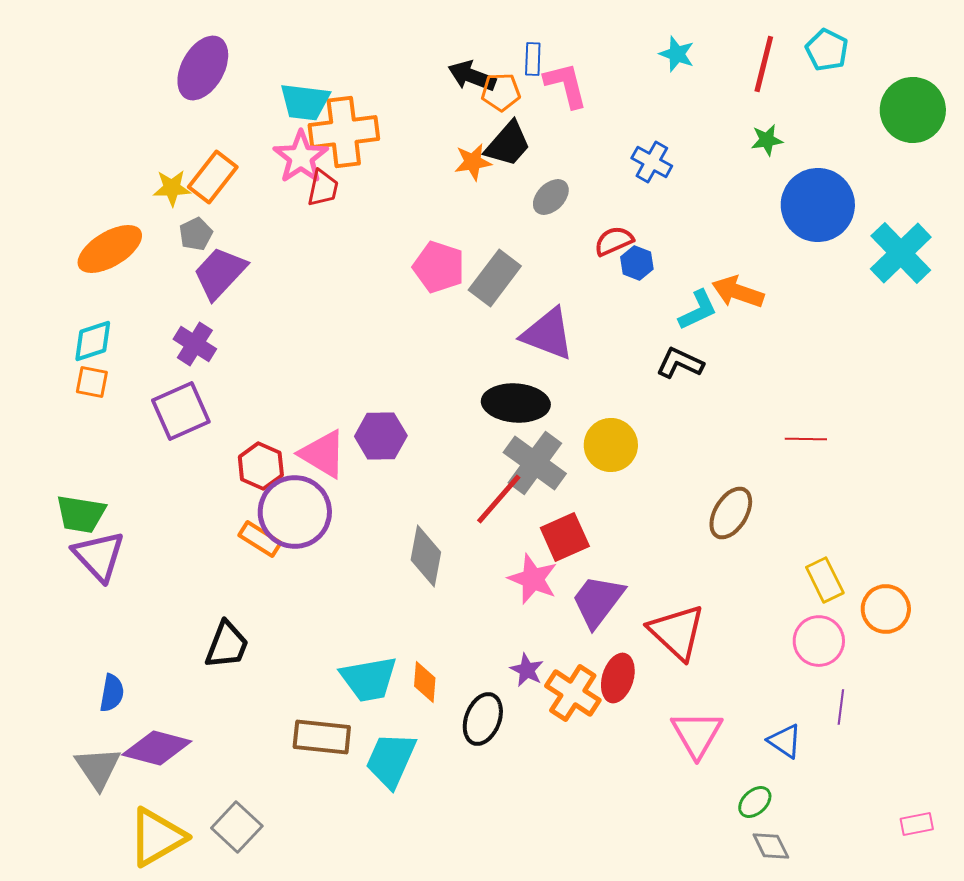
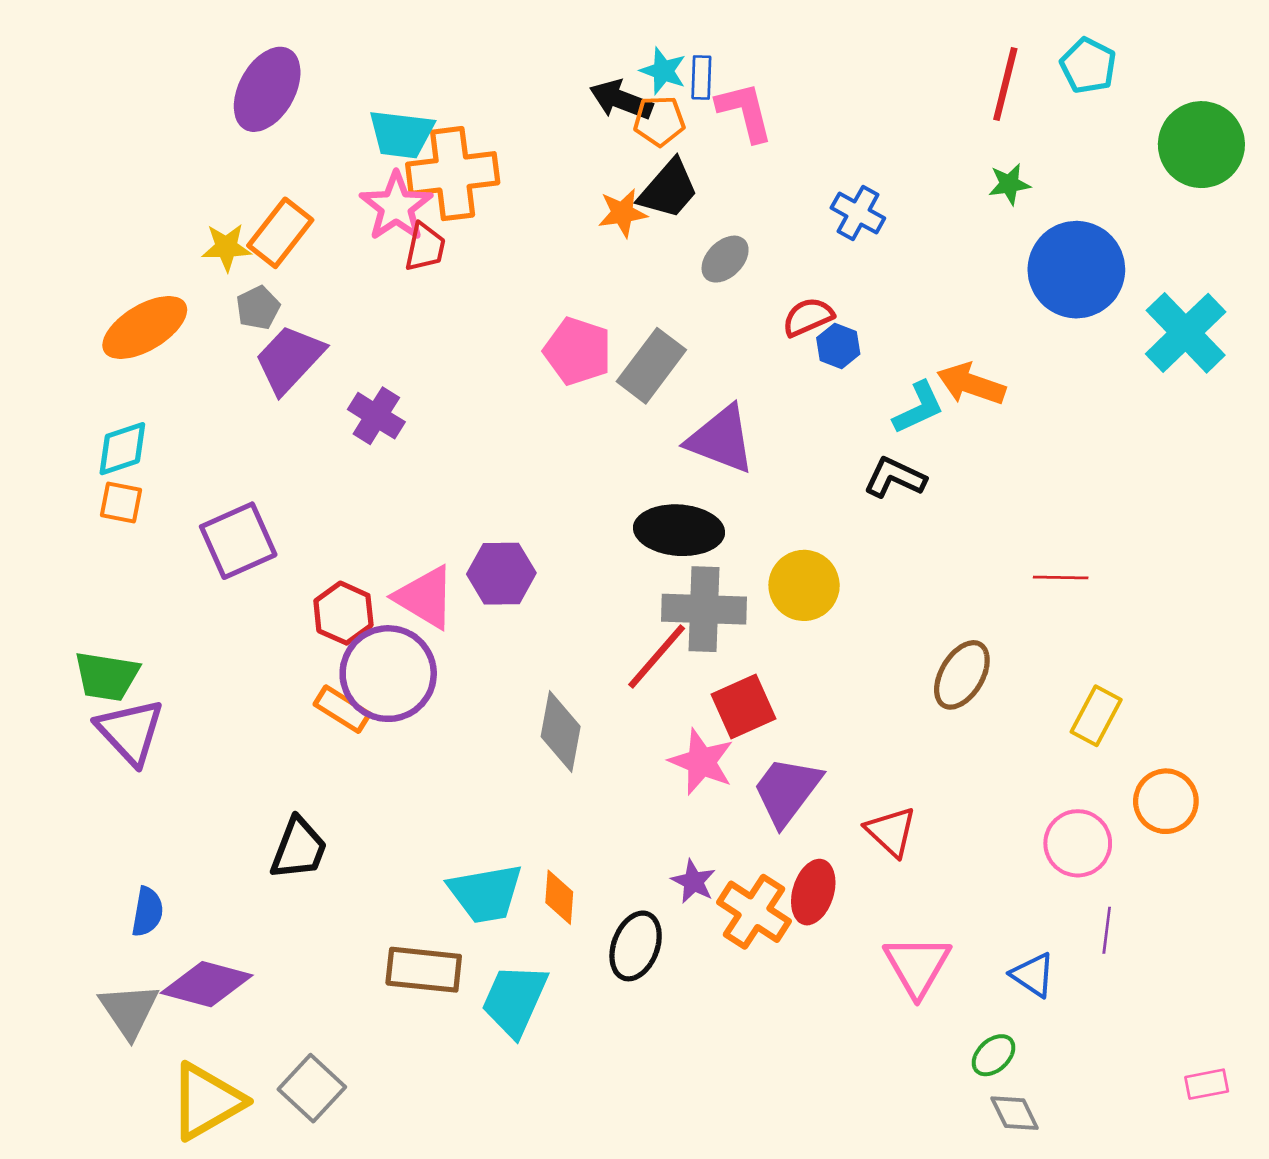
cyan star: (677, 54) -> (663, 71), moved
purple cross: (195, 344) -> (376, 416), moved
gray cross: (535, 463) -> (704, 609), turned -34
yellow rectangle: (825, 580) -> (1096, 716), moved, turned 54
red triangle: (677, 632) -> (891, 831), size x0.7

